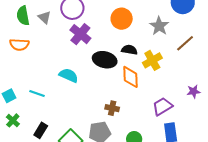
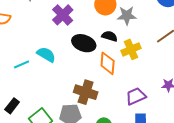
gray star: (159, 26) -> (127, 16), moved, turned 30
cyan line: (37, 93) -> (22, 64), moved, turned -49
brown cross: (112, 108) -> (86, 92), size x1.6

